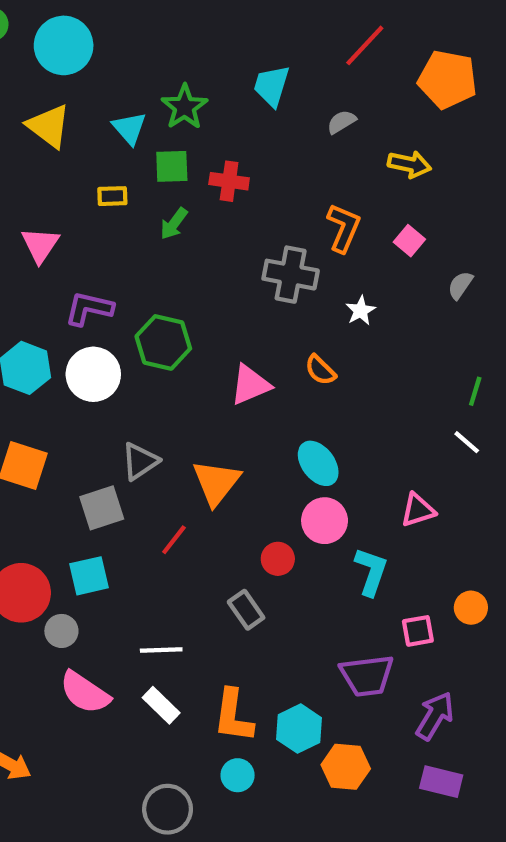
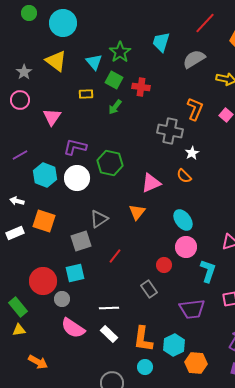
gray semicircle: (341, 122) -> (194, 59), size x1.6
green square: (172, 166) -> (114, 80), turned 30
white star: (361, 311) -> (192, 153), moved
orange triangle: (216, 482) -> (137, 212), moved, size x0.7
purple trapezoid: (367, 676) -> (192, 309), moved

